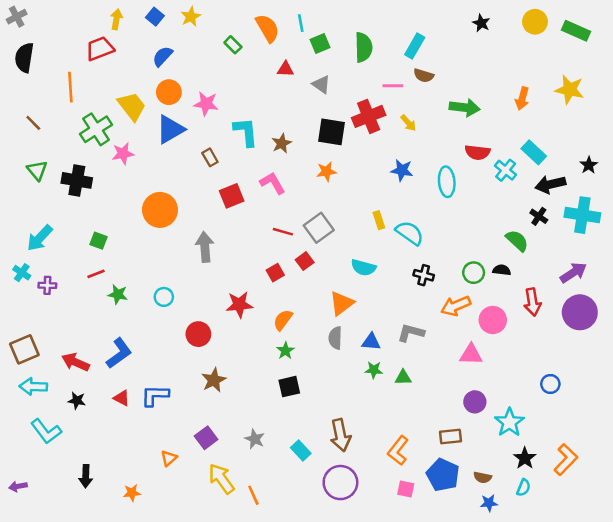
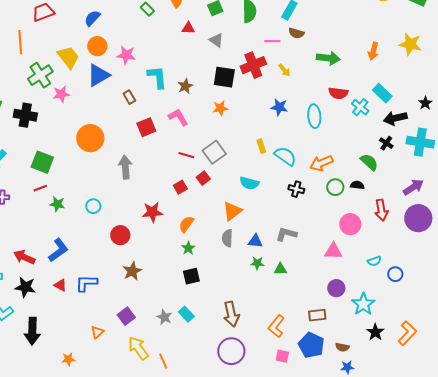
green square: (99, 241) -> (42, 162), size x1.6
orange arrow: (456, 306) -> (321, 163), moved
black star: (77, 401) -> (25, 287), size x1.5
cyan rectangle: (301, 451) -> (186, 314), moved
black arrow: (86, 476) -> (32, 331), moved, size x1.5
cyan semicircle: (523, 488) -> (374, 261), moved, turned 48

